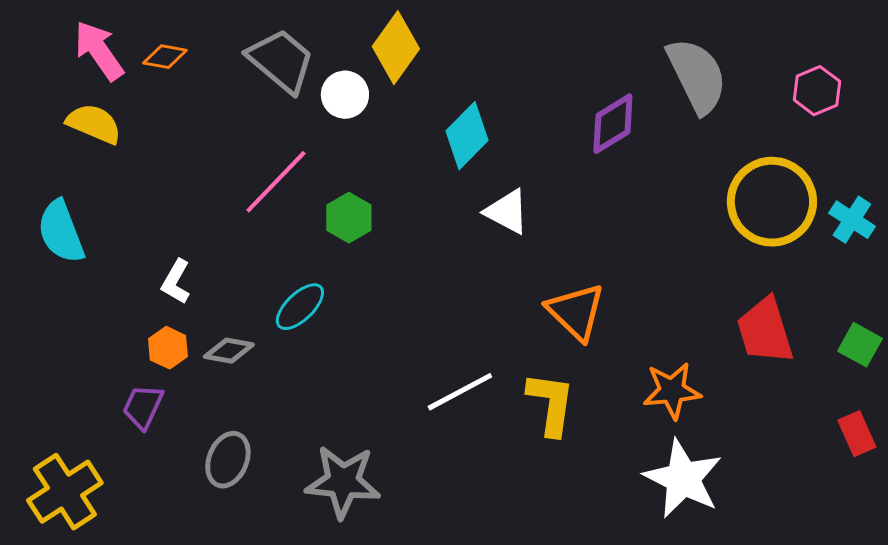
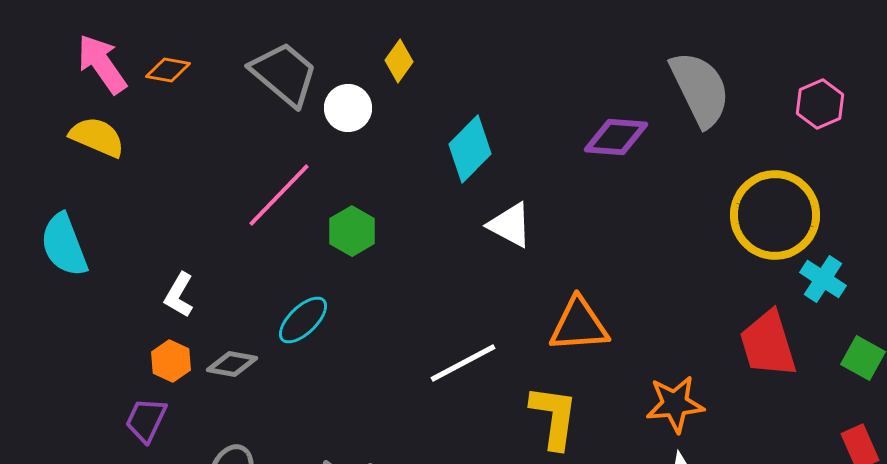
yellow diamond: (396, 48) -> (399, 61), size x0.6
purple diamond: (613, 124) -> (616, 137), turned 36
cyan cross: (852, 220) -> (823, 279), moved
orange triangle: (576, 312) -> (579, 325), turned -48
white line: (460, 392) -> (463, 363), moved

